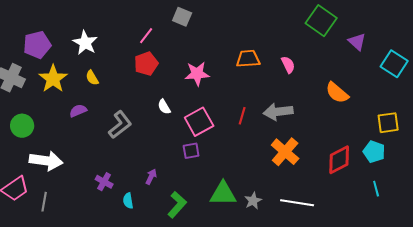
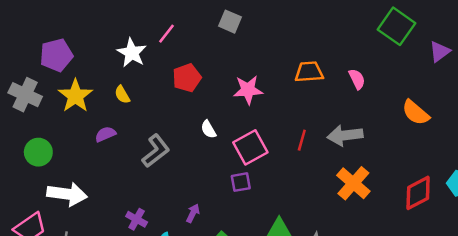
pink line: (146, 36) -> (167, 34), moved
purple triangle: (357, 42) -> (440, 52), turned 42
white star: (85, 43) -> (132, 53), moved

